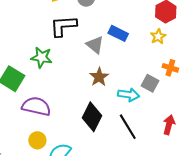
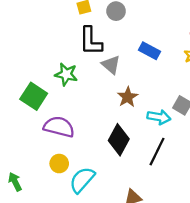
black L-shape: (63, 26) -> (91, 41), turned -88
gray triangle: (95, 45) -> (111, 65), moved
black line: (128, 127) -> (157, 152), turned 56

